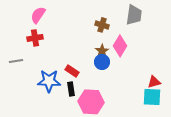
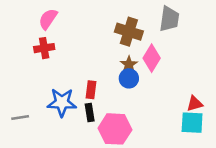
brown cross: (102, 25) -> (129, 32), size x1.5
gray line: (16, 61) -> (20, 118), moved
red rectangle: (72, 71) -> (91, 90), turned 64

